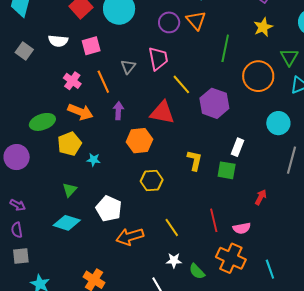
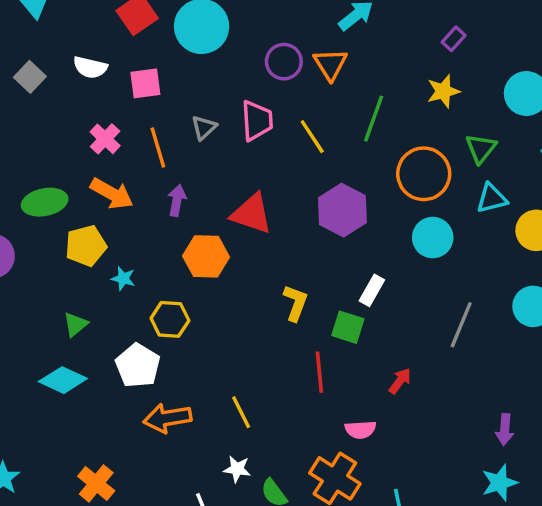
yellow line: (181, 84) -> (312, 137), moved
cyan circle: (278, 123) -> (433, 238), moved
yellow hexagon: (152, 181) -> (170, 319), moved
red line: (214, 220) -> (319, 372), moved

